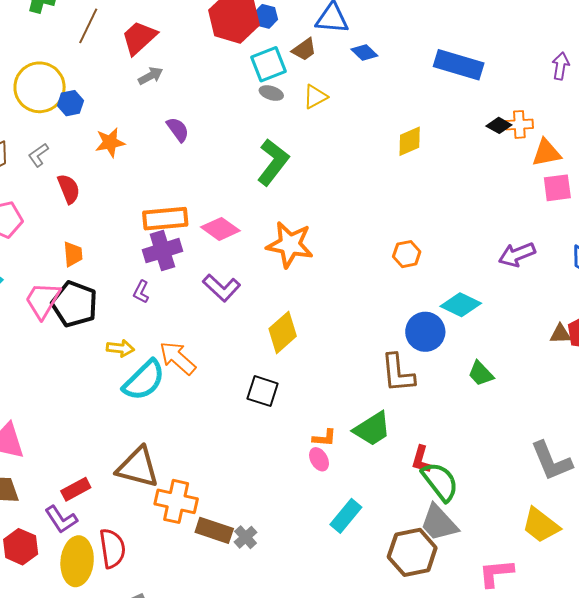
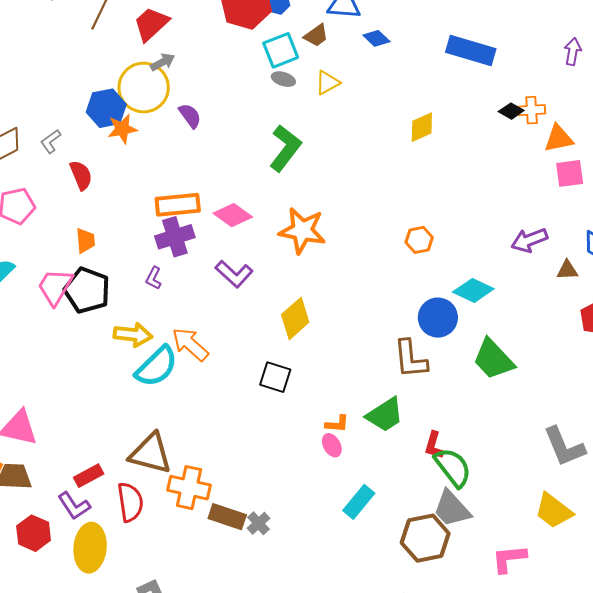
yellow circle: (40, 87) -> (144, 88), moved
blue hexagon: (70, 103) -> (106, 108), moved, size x1.5
brown triangle: (560, 334) -> (567, 270), moved
yellow arrow: (120, 348) -> (133, 335), size x1.4
green trapezoid: (481, 373) -> (493, 359), size x1.6
red semicircle: (112, 548) -> (130, 502), moved

